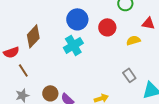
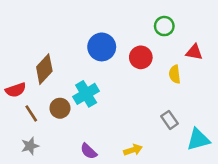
yellow semicircle: (133, 40) -> (175, 74), turned -80
cyan cross: (73, 45) -> (86, 94), moved
brown circle: (50, 93) -> (60, 108), moved

